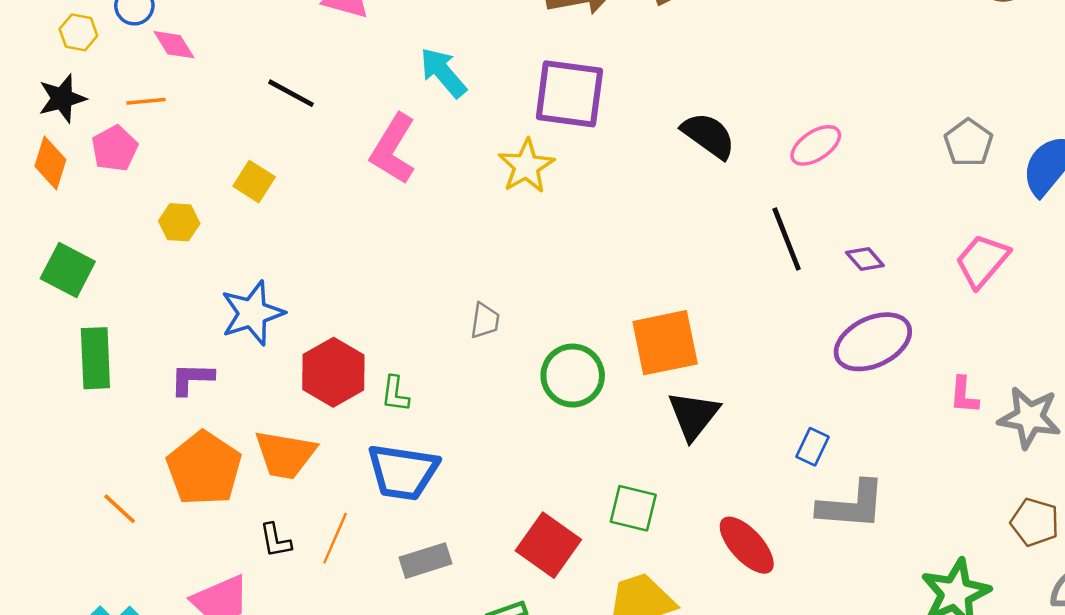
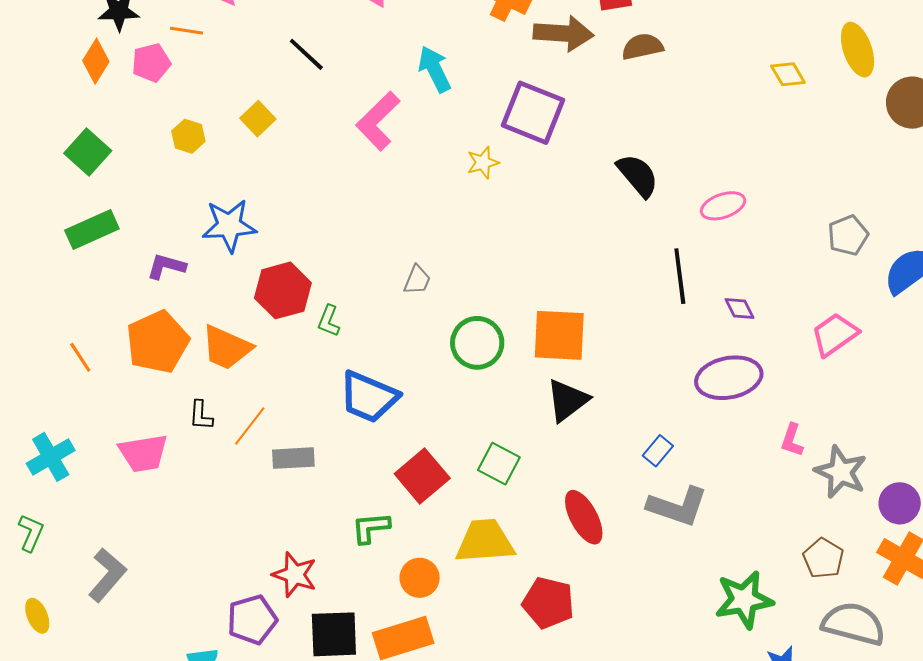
yellow star: (526, 166) -> (483, 163), size x0.7
green rectangle: (95, 358) -> (92, 230), turned 54
blue trapezoid: (403, 472) -> (369, 397), moved
gray rectangle: (426, 561) -> (293, 458), moved

